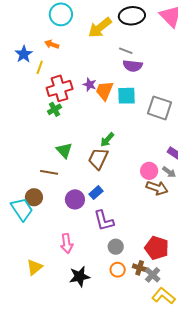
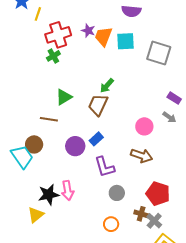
green triangle: (64, 150) -> (64, 97), turned 42
pink circle: (149, 171) -> (144, 126), moved
brown arrow: (157, 188) -> (142, 156), moved
orange circle: (118, 270) -> (111, 224), moved
black star: (80, 276) -> (49, 195), moved

